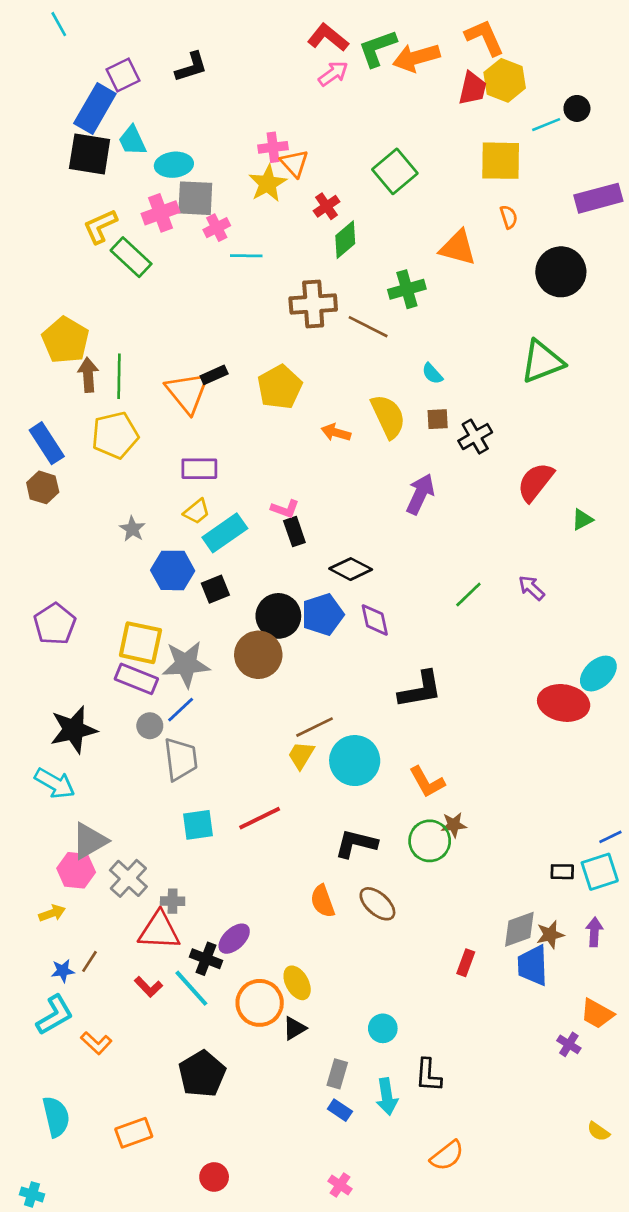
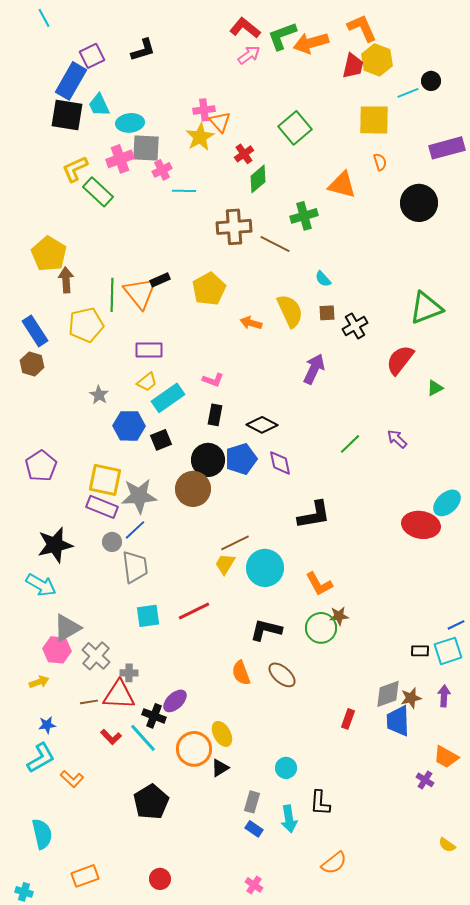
green triangle: (542, 362) -> (426, 308), moved
green line: (119, 376) -> (112, 295), moved
black rectangle: (294, 532) -> (215, 415), moved, turned 30
brown line: (90, 961) -> (89, 702), moved, turned 48
orange rectangle: (134, 1133) -> (85, 876), moved

